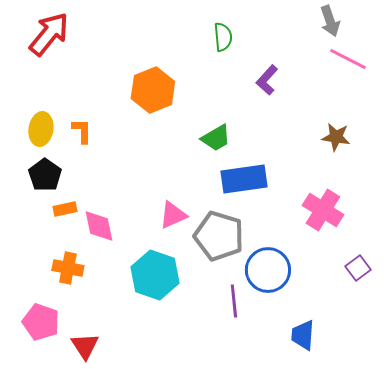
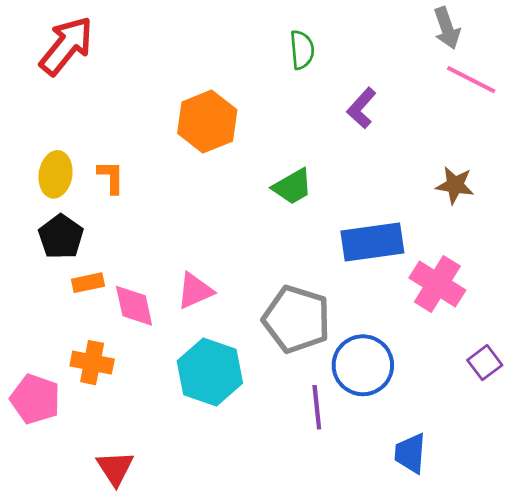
blue rectangle: (244, 179) -> (372, 242), moved
pink triangle: (173, 215) -> (195, 291), moved
pink pentagon: (41, 322) -> (35, 399), moved

